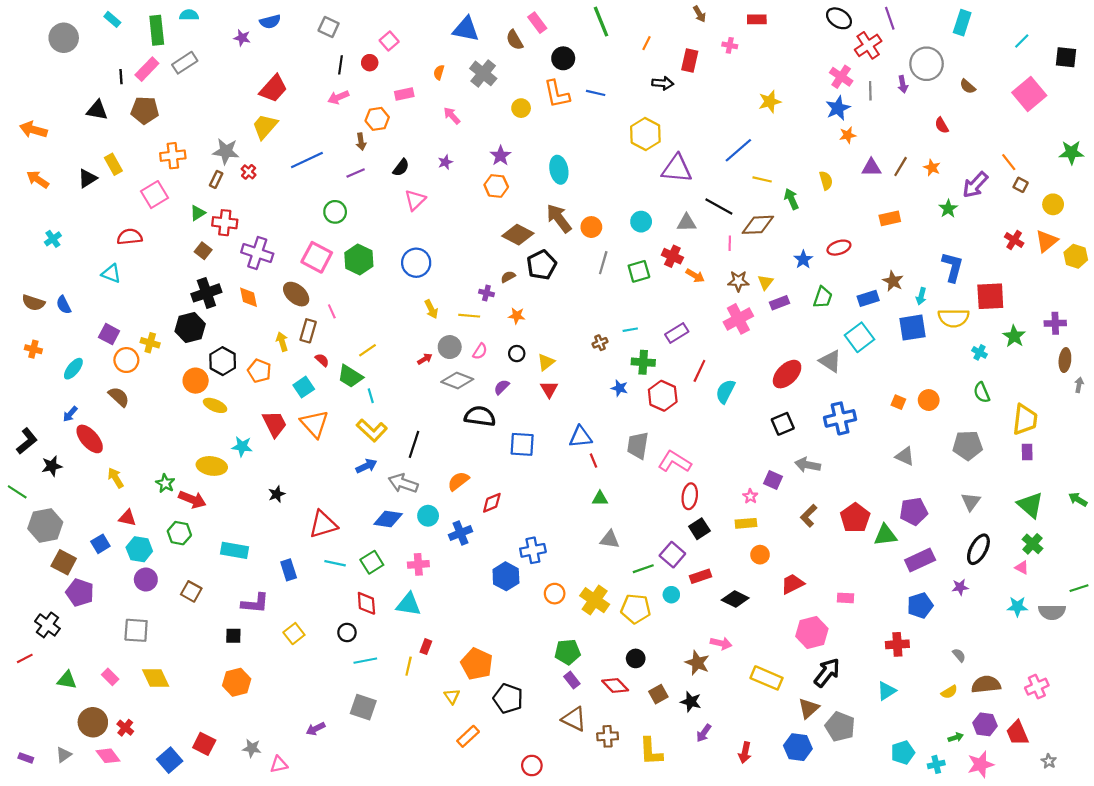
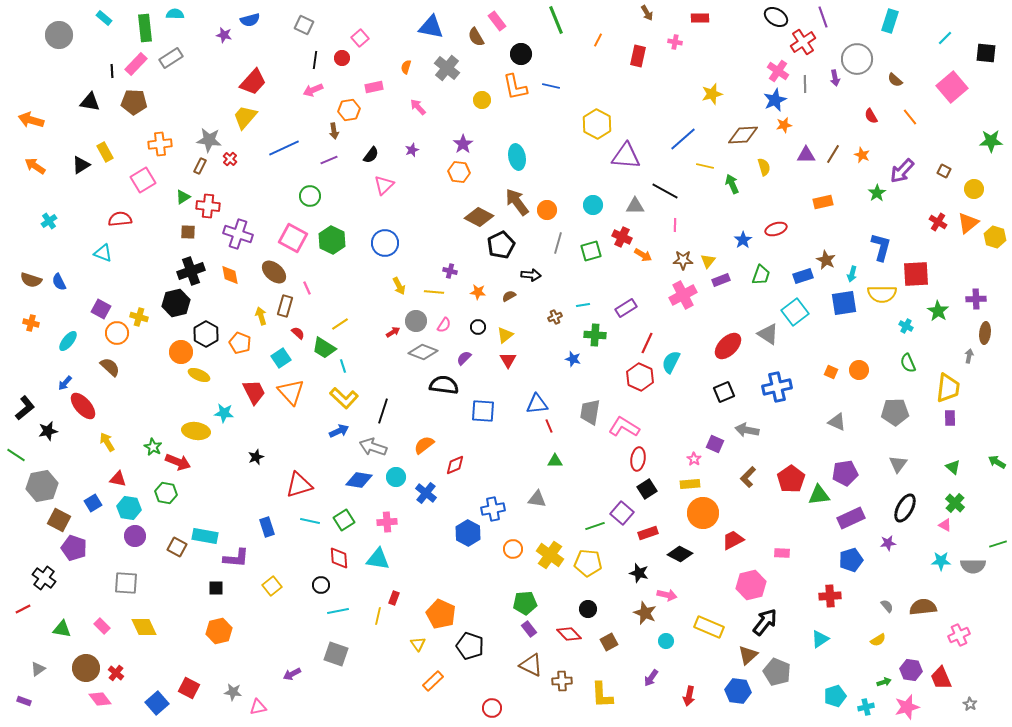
black arrow: (663, 83) -> (531, 275), moved
orange line: (1009, 162) -> (910, 117), moved
brown diamond: (758, 225) -> (743, 135), moved
brown square: (203, 251) -> (188, 232), turned -35
brown semicircle: (508, 277) -> (509, 296), moved
gray arrow: (1079, 385) -> (969, 356), moved
red hexagon: (663, 396) -> (640, 377), moved
green triangle: (1030, 505) -> (953, 467), size x0.6
blue cross: (460, 533) -> (426, 493), turned -30
gray triangle: (610, 540) -> (537, 499), moved
cyan rectangle: (235, 550) -> (205, 536), moved
orange circle: (760, 555) -> (703, 513), size x1.8
cyan circle: (671, 595) -> (666, 641), moved
brown semicircle: (986, 684) -> (923, 607), moved
black star: (691, 702) -> (639, 573), moved
gray triangle: (64, 755) -> (38, 669), moved

